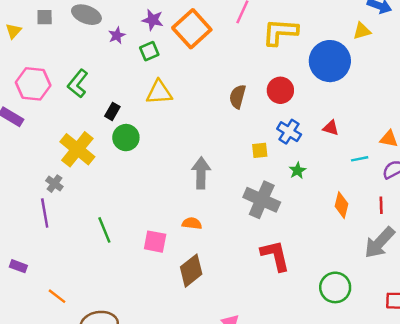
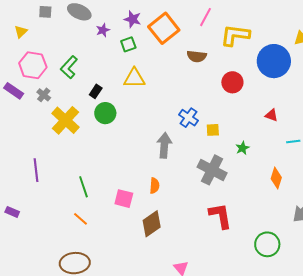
yellow triangle: (14, 31) -> (21, 32), moved
brown semicircle: (238, 97) -> (197, 56), moved, turned -102
blue cross: (289, 132) -> (188, 118), moved
gray cross: (54, 184) -> (44, 95), moved
orange semicircle: (192, 223) -> (154, 186), turned 84
orange line: (57, 296) -> (80, 219), moved

